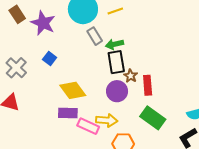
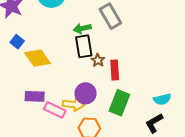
gray rectangle: (95, 36) -> (110, 16), moved, size x1.4
yellow diamond: (73, 90) -> (38, 58), moved
purple circle: (117, 91) -> (86, 93), moved
green rectangle: (153, 118) -> (119, 103), turned 75

